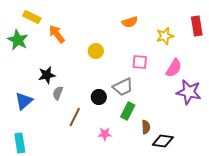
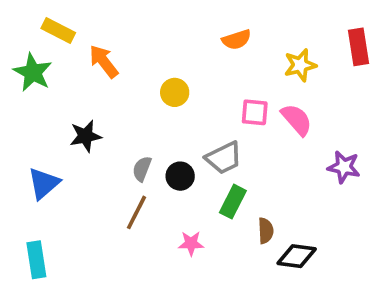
pink semicircle: (174, 68) -> (297, 120), moved, turned -72
purple star: (189, 92) -> (344, 167), size x0.7
gray semicircle: (58, 93) -> (142, 169), moved

